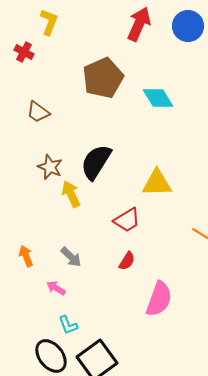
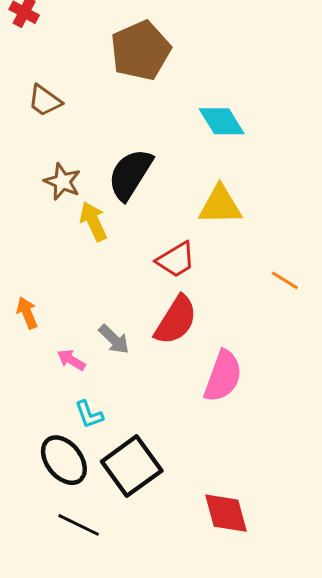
cyan diamond: (158, 98) -> (222, 121), moved
gray arrow: (71, 257) -> (114, 339), moved
red semicircle: (127, 261) -> (176, 320), size x1.8

